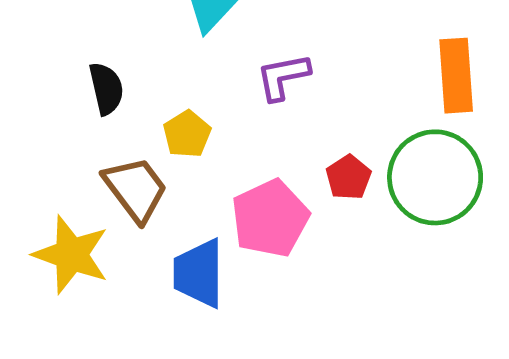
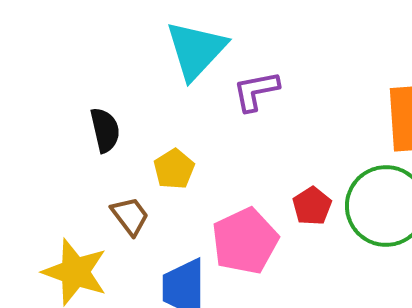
purple L-shape: (283, 77) -> (256, 91), moved
brown trapezoid: (136, 189) -> (130, 216), size x0.7

